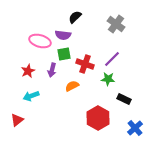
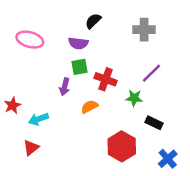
gray cross: (116, 24) -> (144, 30), turned -36
pink ellipse: (40, 41) -> (30, 40), moved
purple line: (112, 59) -> (152, 73), moved
red star: (28, 71) -> (12, 105), moved
red triangle: (17, 120) -> (31, 148), moved

